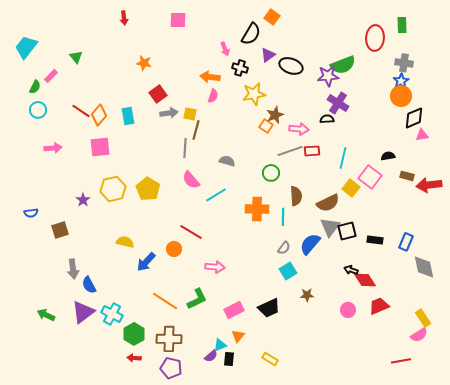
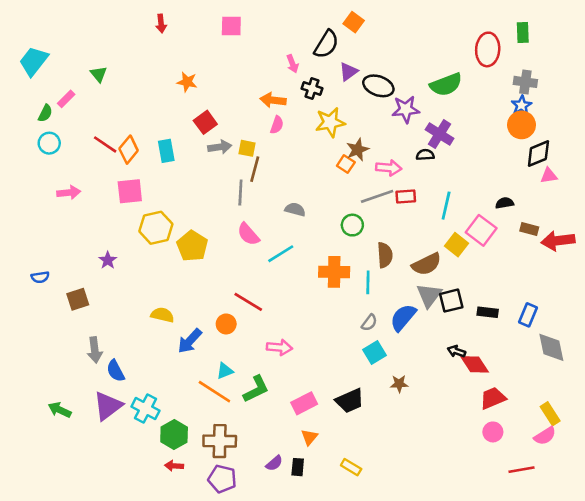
purple star: (328, 76) -> (406, 109), moved
yellow hexagon: (113, 189) -> (156, 228), moved
pink circle: (348, 310) -> (493, 432), moved
cyan triangle: (220, 345) -> (225, 371), moved

